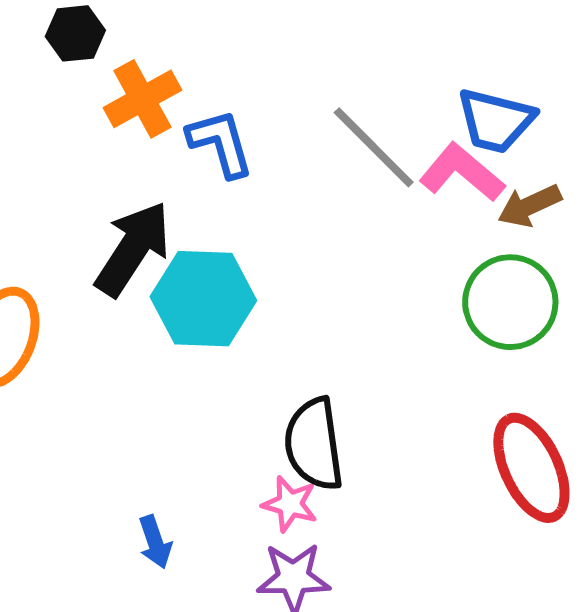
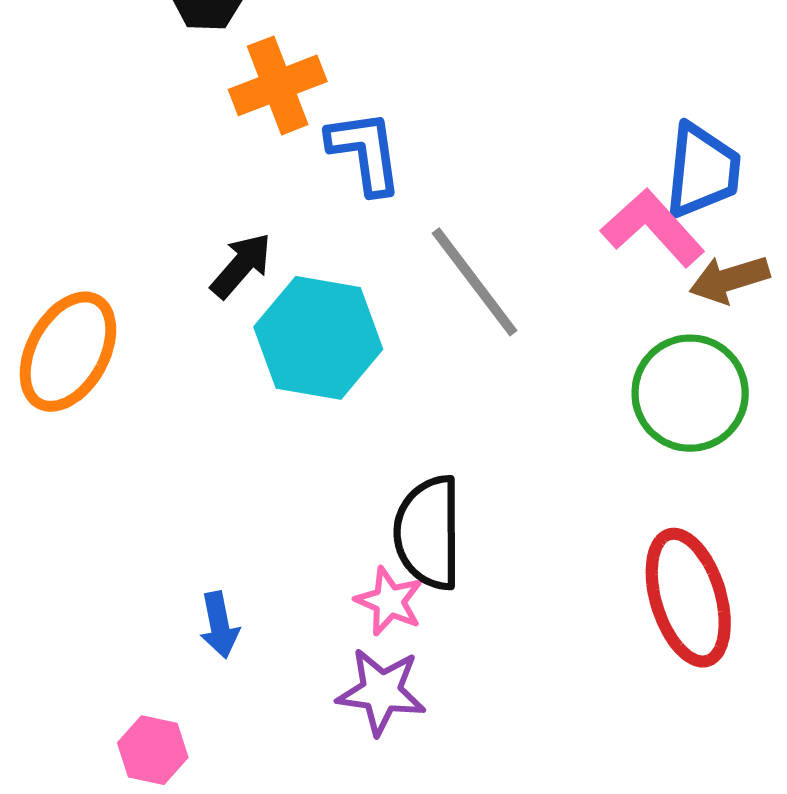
blue trapezoid: (496, 121) -> (702, 171), turned -106
gray line: (374, 147) -> (475, 282), moved
black arrow: (133, 249) -> (241, 266), size x0.6

